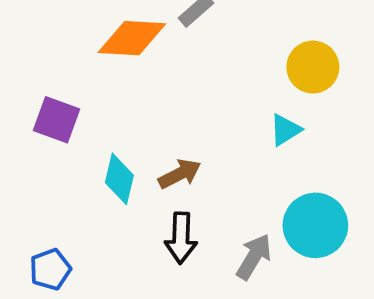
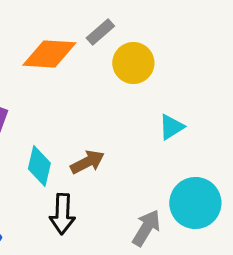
yellow circle: (313, 67) -> (133, 63), moved
black arrow: (181, 238) -> (62, 214), moved

